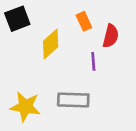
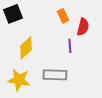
yellow diamond: (51, 44) -> (26, 48), moved

